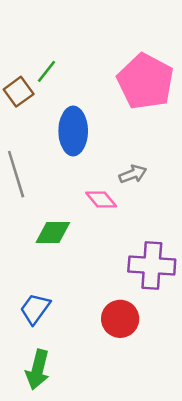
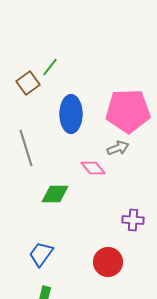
pink pentagon: (145, 82) -> (128, 111), moved, turned -30
purple cross: (152, 266) -> (133, 220), size x0.6

